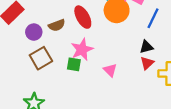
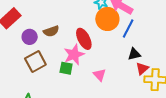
red ellipse: (83, 17) -> (84, 39), moved
blue line: (153, 18) -> (128, 28), moved
red triangle: (147, 63) -> (142, 69), moved

